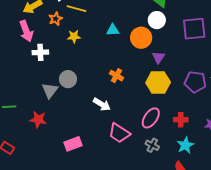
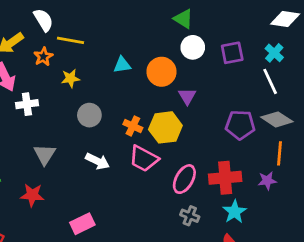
white circle: (157, 20) -> (193, 47), moved
purple square: (194, 29) -> (232, 53), size x0.7
gray circle: (68, 79) -> (89, 115), moved
yellow hexagon: (158, 82) -> (165, 127), moved
white arrow: (102, 104) -> (97, 161), moved
red cross: (181, 120) -> (225, 178), size x1.6
pink trapezoid: (119, 133) -> (144, 159), moved

